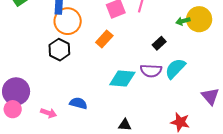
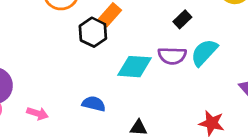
black hexagon: (59, 50) -> (93, 32), moved
blue semicircle: (78, 103) -> (94, 104), moved

